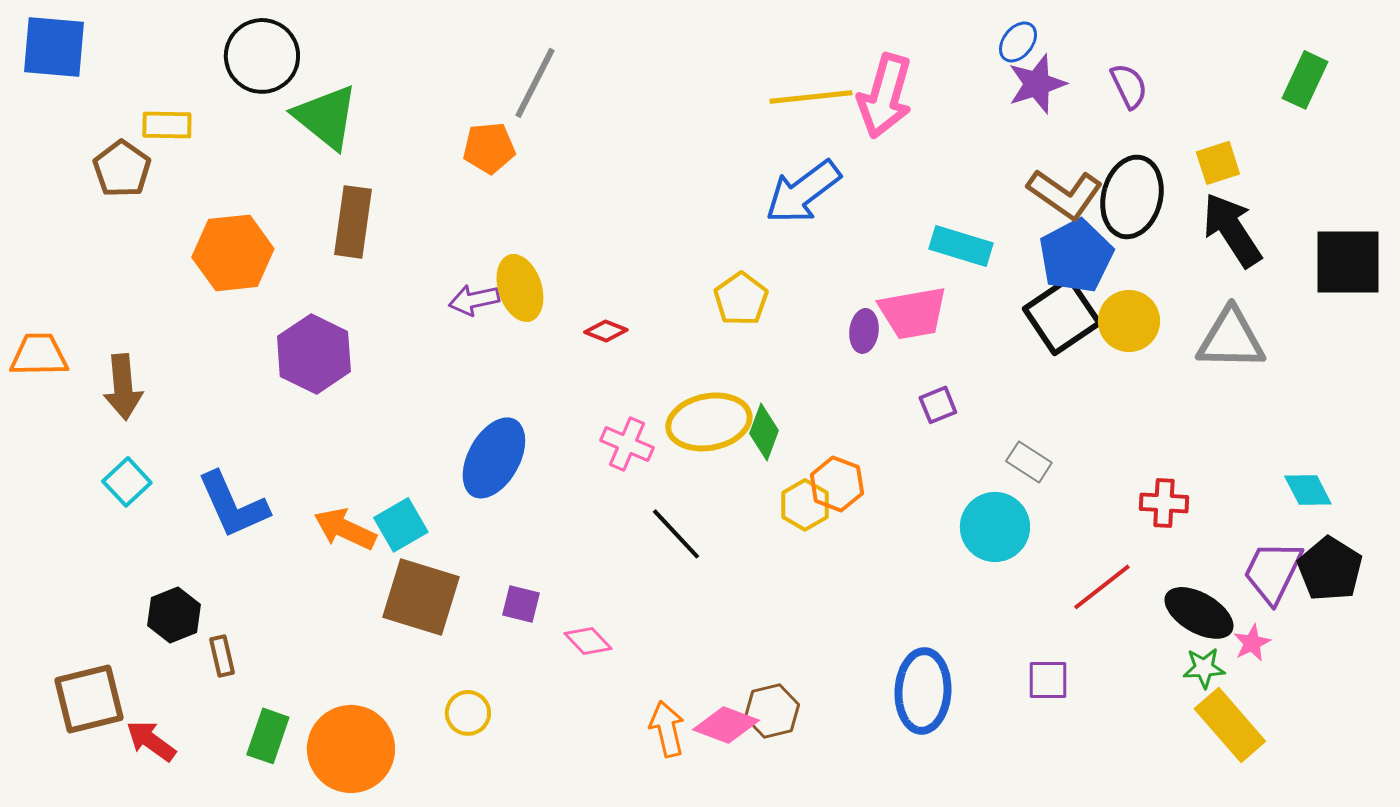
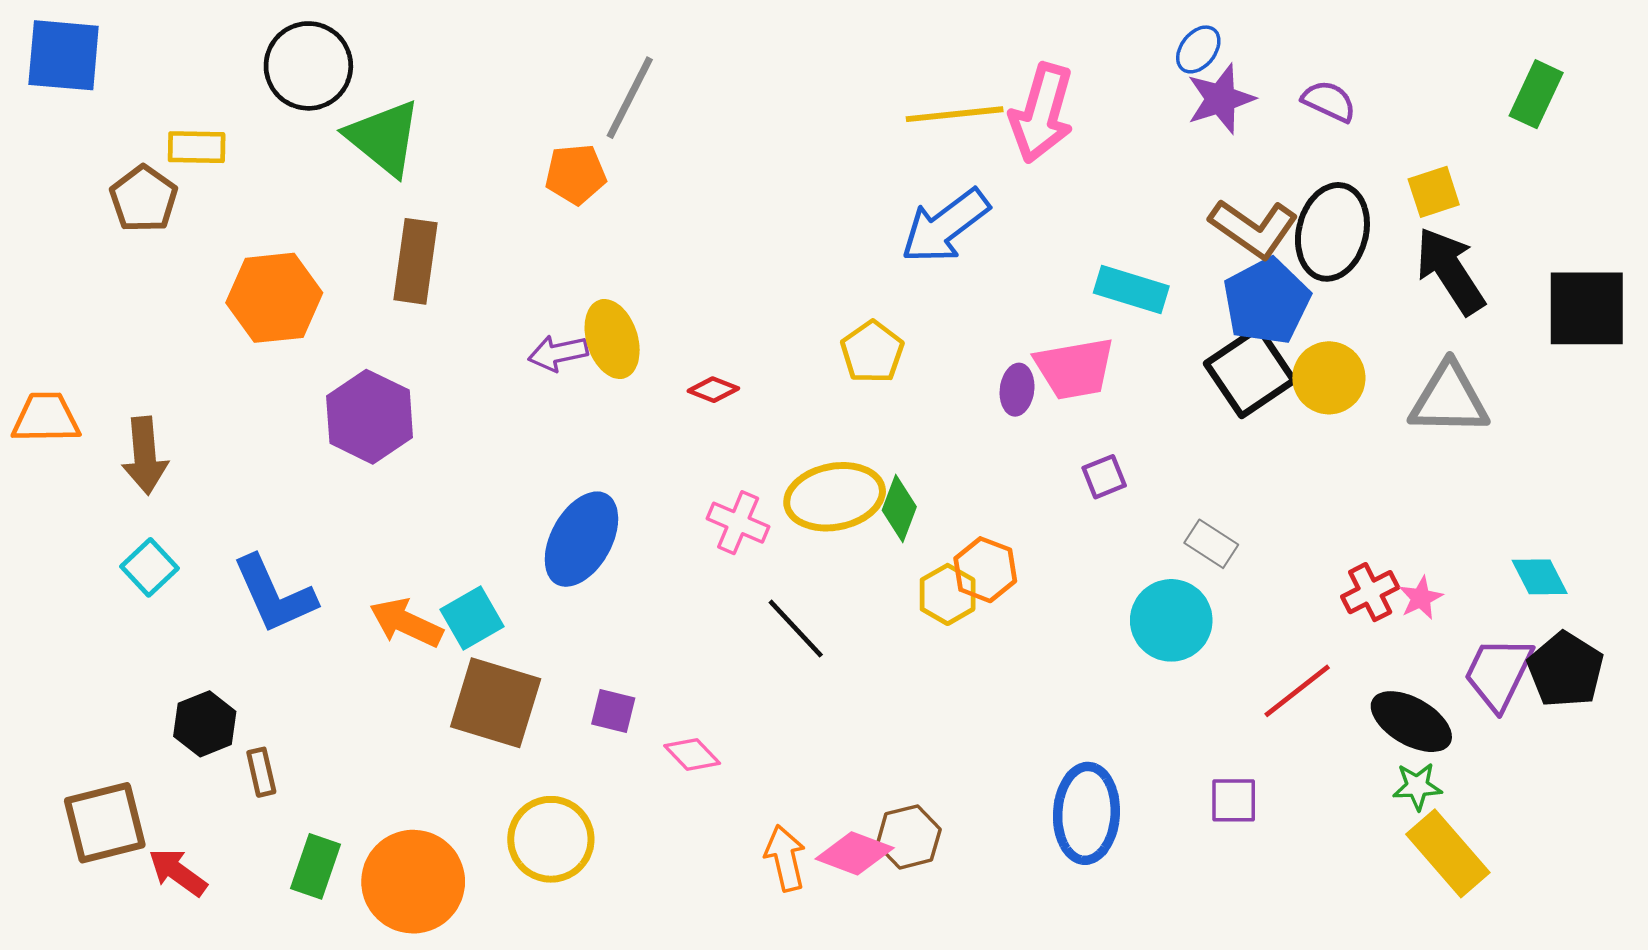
purple semicircle: (1129, 86) -> (1329, 101), turned -39
red cross: (1164, 503) -> (1370, 592), turned -30
pink star: (1252, 643) -> (1421, 598), moved
yellow circle: (468, 713) -> (551, 839), size x1.6

